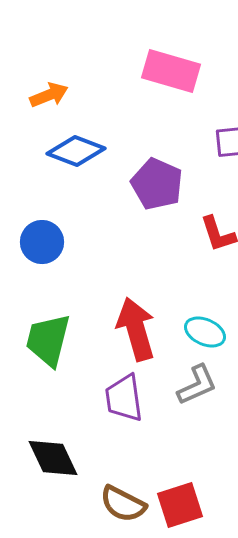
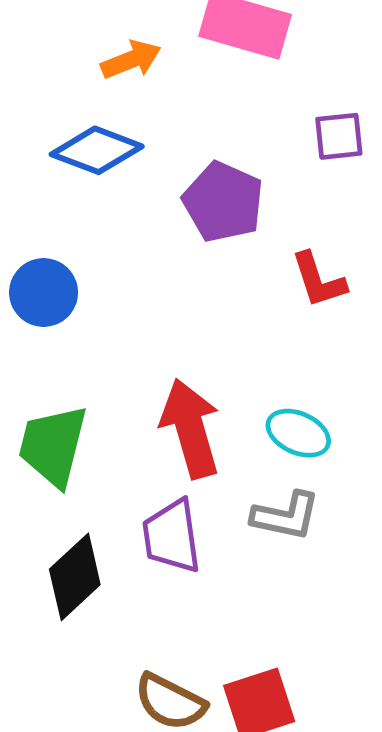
orange arrow: (49, 95) -> (131, 60), moved
gray L-shape: (197, 385) -> (286, 516), turned 36
black diamond: (53, 458) -> (75, 577), moved, turned 72

